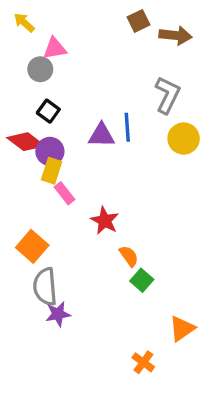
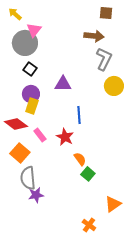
brown square: (138, 21) -> (106, 13), moved, turned 32
brown arrow: (176, 35) -> (94, 36), moved
pink triangle: (55, 48) -> (34, 30), turned -42
gray circle: (40, 69) -> (25, 43), size x1.6
blue line: (127, 127) -> (79, 115), moved
red diamond: (26, 142) -> (16, 124), moved
pink rectangle: (64, 193) -> (40, 135), moved

